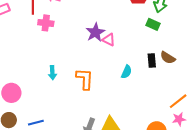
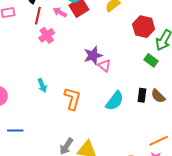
pink cross: (46, 23) -> (47, 35), turned 35
cyan semicircle: (126, 72) -> (115, 101), size x1.5
cyan arrow: (52, 73) -> (42, 85), turned -32

